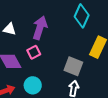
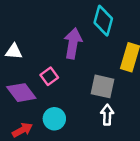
purple arrow: (40, 28) -> (73, 43), moved

